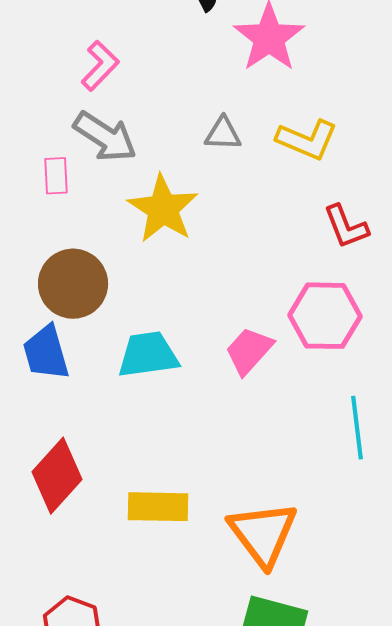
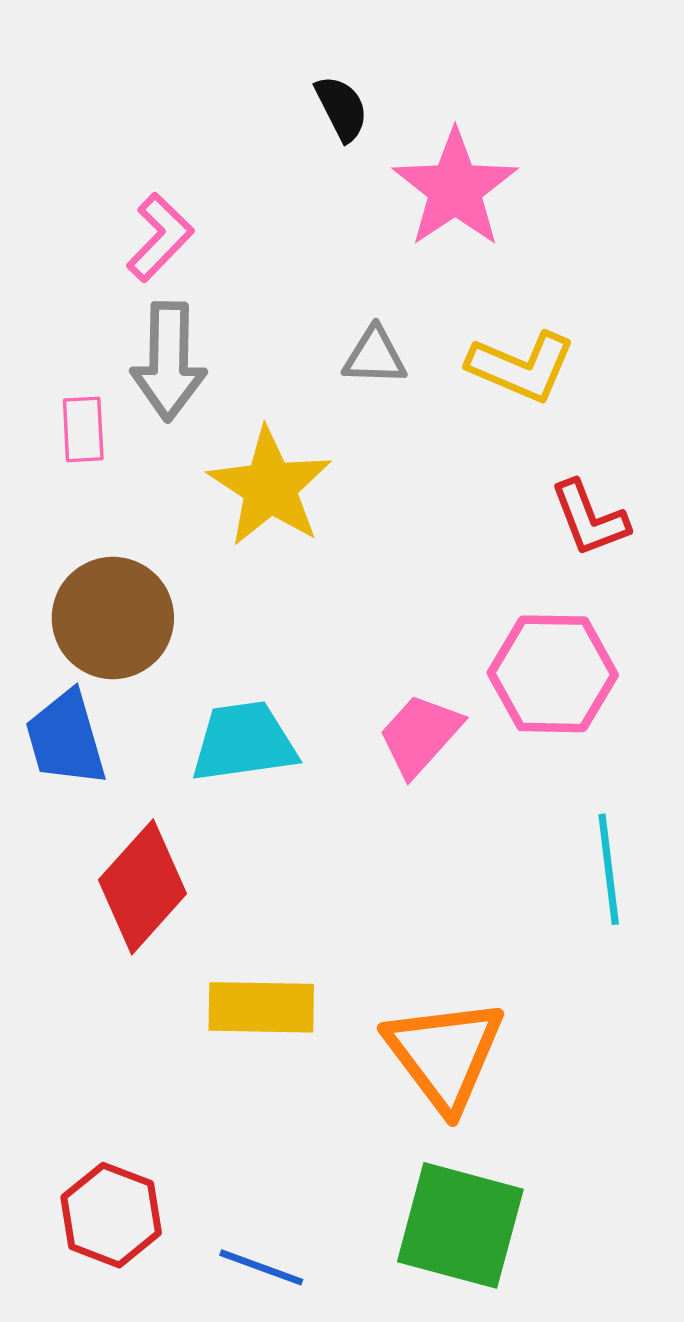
gray arrow: (105, 137) -> (169, 361), turned 58
red diamond: (57, 476) -> (143, 887), moved

